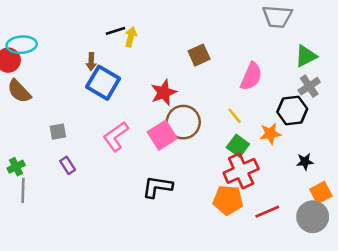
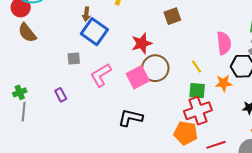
pink semicircle: (251, 76) -> (224, 43), moved, turned -35
gray square: (58, 132) -> (74, 58), moved
green square: (238, 146) -> (197, 91), turned -36

